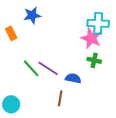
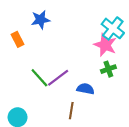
cyan cross: (98, 23) -> (113, 28), turned 35
green cross: (94, 60) -> (108, 69), turned -32
purple line: (48, 68) -> (58, 78), turned -70

